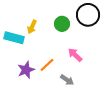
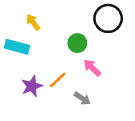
green circle: (62, 24) -> (77, 43), moved
yellow arrow: (32, 27) -> (33, 22), moved, turned 120

